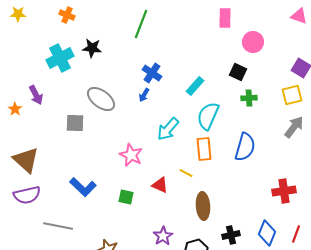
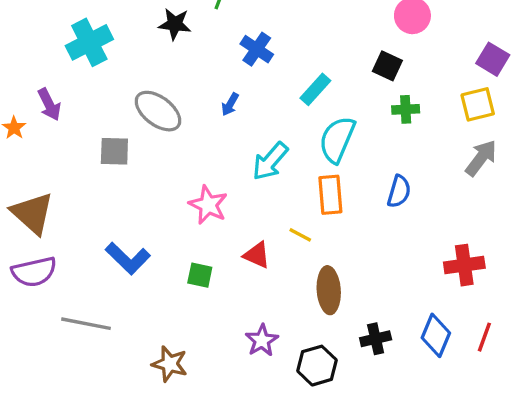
black star: (92, 48) -> (175, 24), moved
blue cross: (152, 73) -> (257, 49), moved
blue semicircle: (245, 147) -> (399, 191), size x0.7

